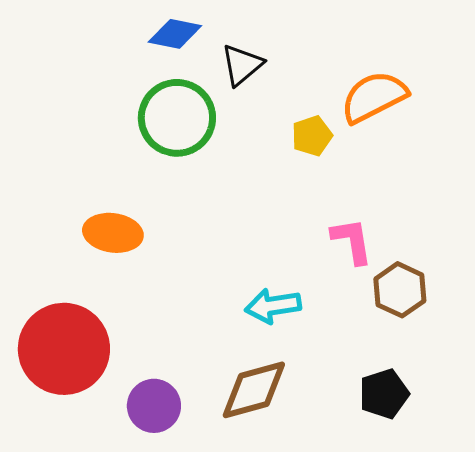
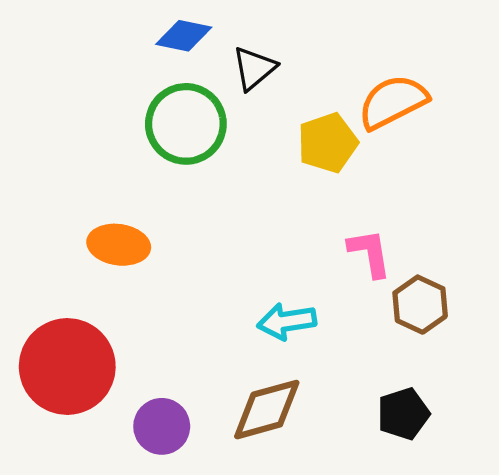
yellow pentagon: (312, 136) -> (328, 143), size x1.4

